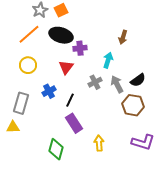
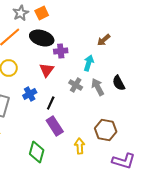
brown arrow: (123, 37) -> (104, 40), turned 32
black semicircle: (138, 80) -> (119, 83), turned 98
gray cross: (95, 82) -> (76, 85), turned -32
brown hexagon: (133, 105) -> (106, 130), moved
purple L-shape: (143, 142) -> (124, 161), moved

